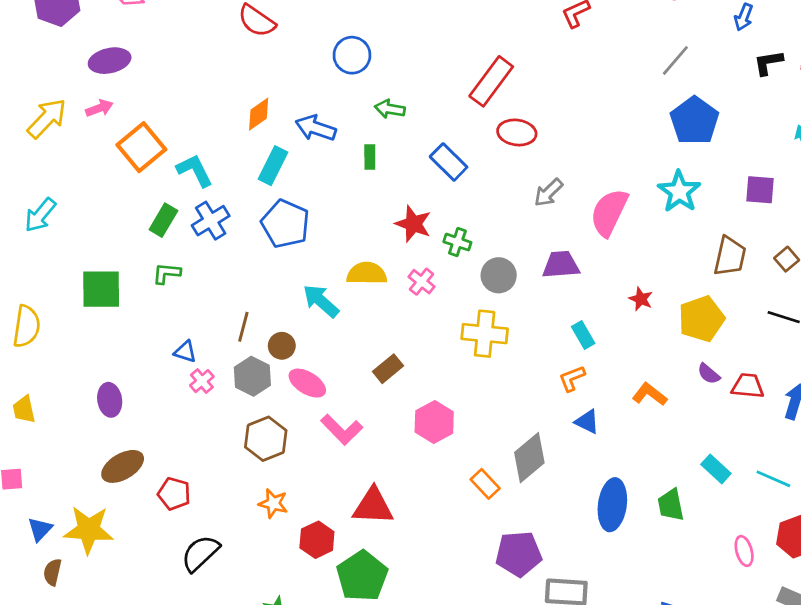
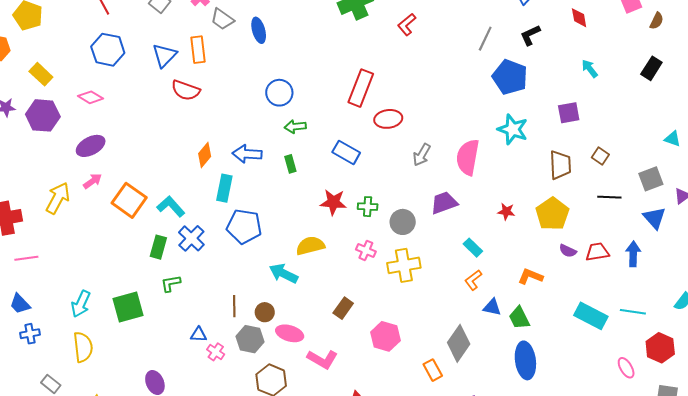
blue circle: (352, 55) -> (279, 93), moved
black L-shape: (768, 63) -> (530, 35), moved
cyan arrow: (40, 215) -> (81, 304), moved
pink cross: (422, 282) -> (366, 250), moved
cyan rectangle: (716, 469) -> (591, 316), size x1.5
orange rectangle: (485, 484) -> (433, 370), turned 30
green trapezoid: (671, 505) -> (519, 318), moved

